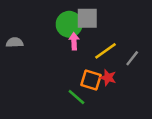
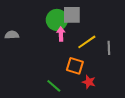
gray line: (132, 58) -> (109, 48), turned -40
red star: (108, 78) -> (89, 82), moved
green line: (76, 97) -> (54, 86), moved

